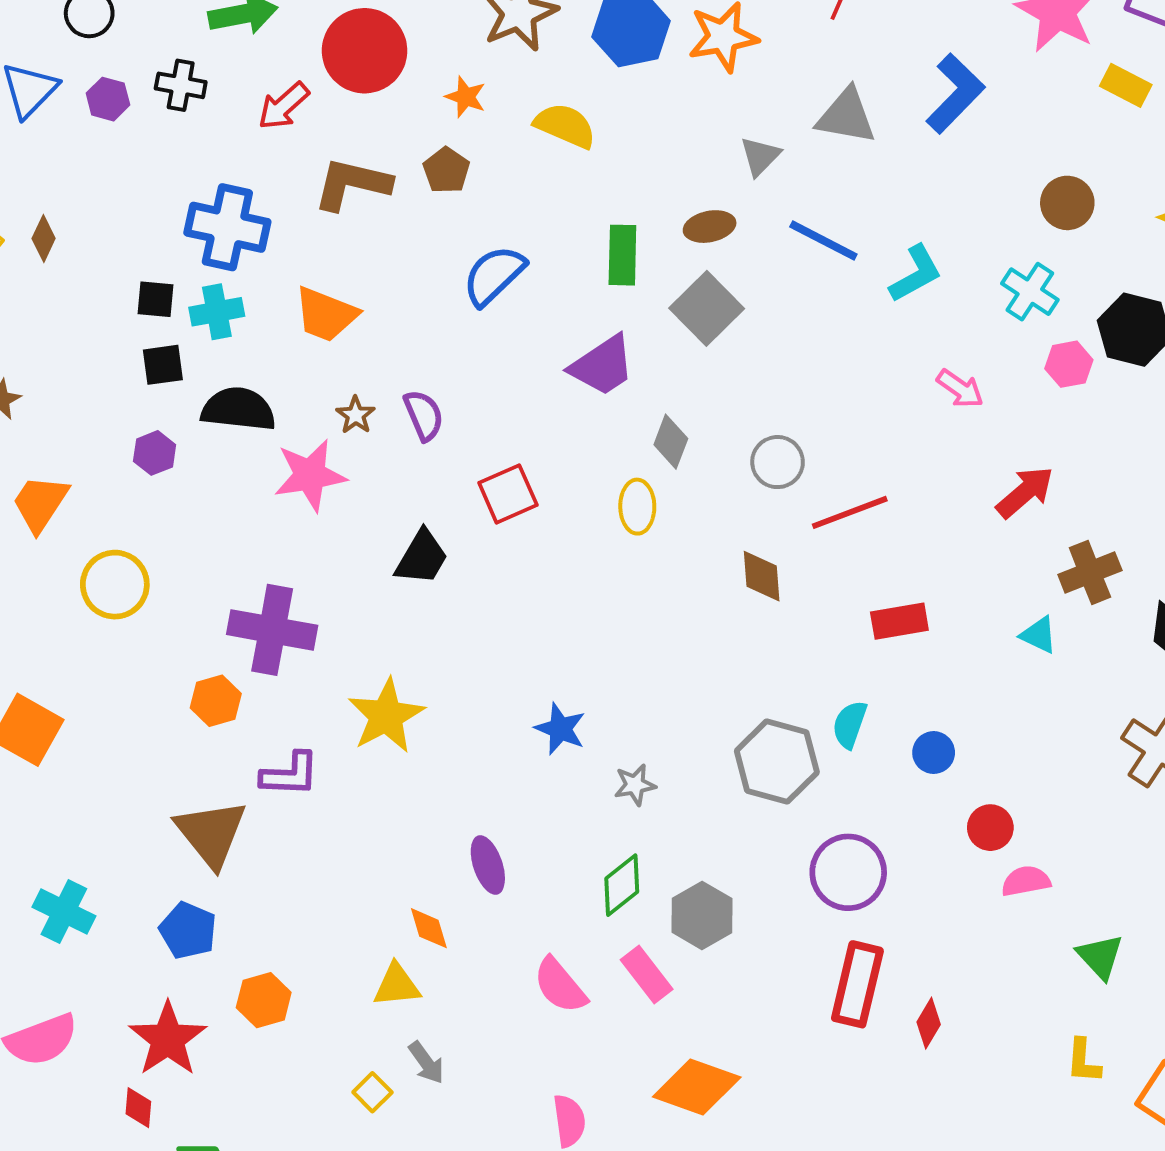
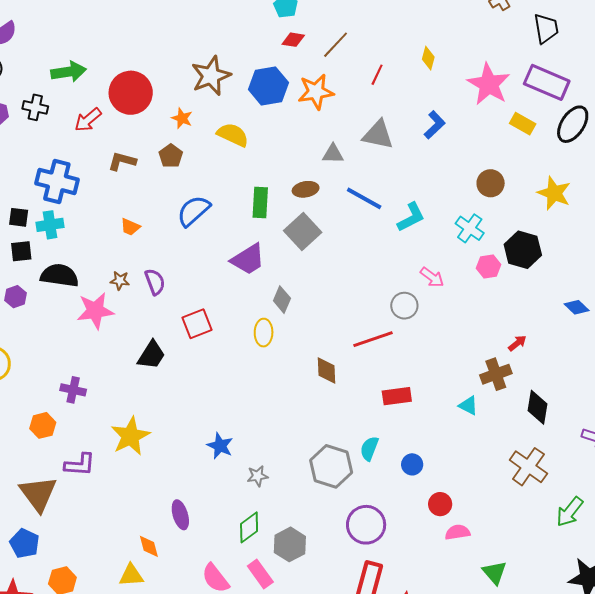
blue L-shape: (955, 94) -> (435, 125), size x0.7
gray triangle: (760, 156) -> (333, 154), turned 45
brown L-shape: (352, 184) -> (122, 161), size x0.7
orange trapezoid: (326, 314) -> (130, 227), moved, size x0.6
brown star: (356, 415) -> (120, 280), turned -30
gray circle: (778, 462) -> (404, 306), moved
red arrow: (1025, 492) -> (517, 343), moved, size x0.6
purple cross: (272, 630) -> (73, 390), size x0.6

